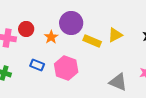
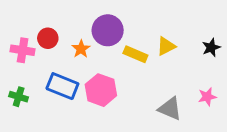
blue rectangle: (37, 65) -> (62, 86), size x1.6

